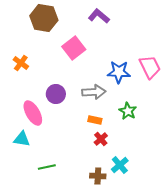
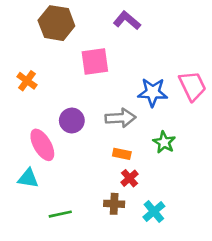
pink square: (74, 48) -> (95, 62), turned 30
brown cross: (98, 176) -> (114, 204), moved

